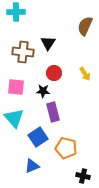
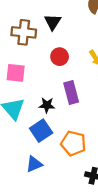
black star: (43, 91) -> (47, 105), moved
purple rectangle: (53, 112) -> (71, 92), moved

